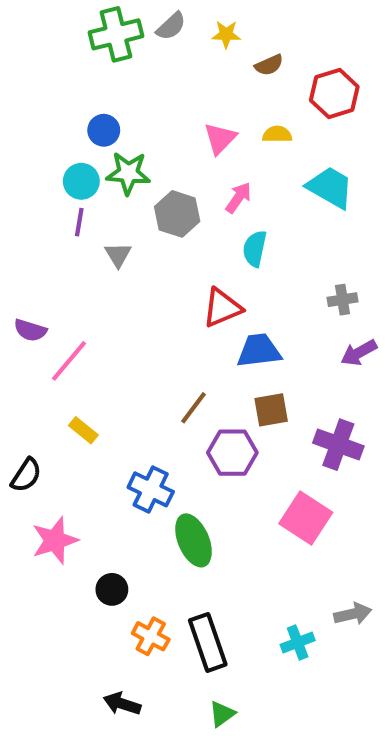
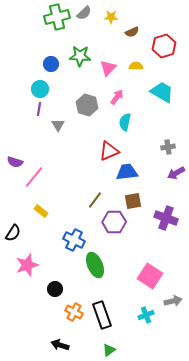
green star: (128, 173) -> (80, 56), moved
pink square: (306, 518) -> (150, 276), moved

